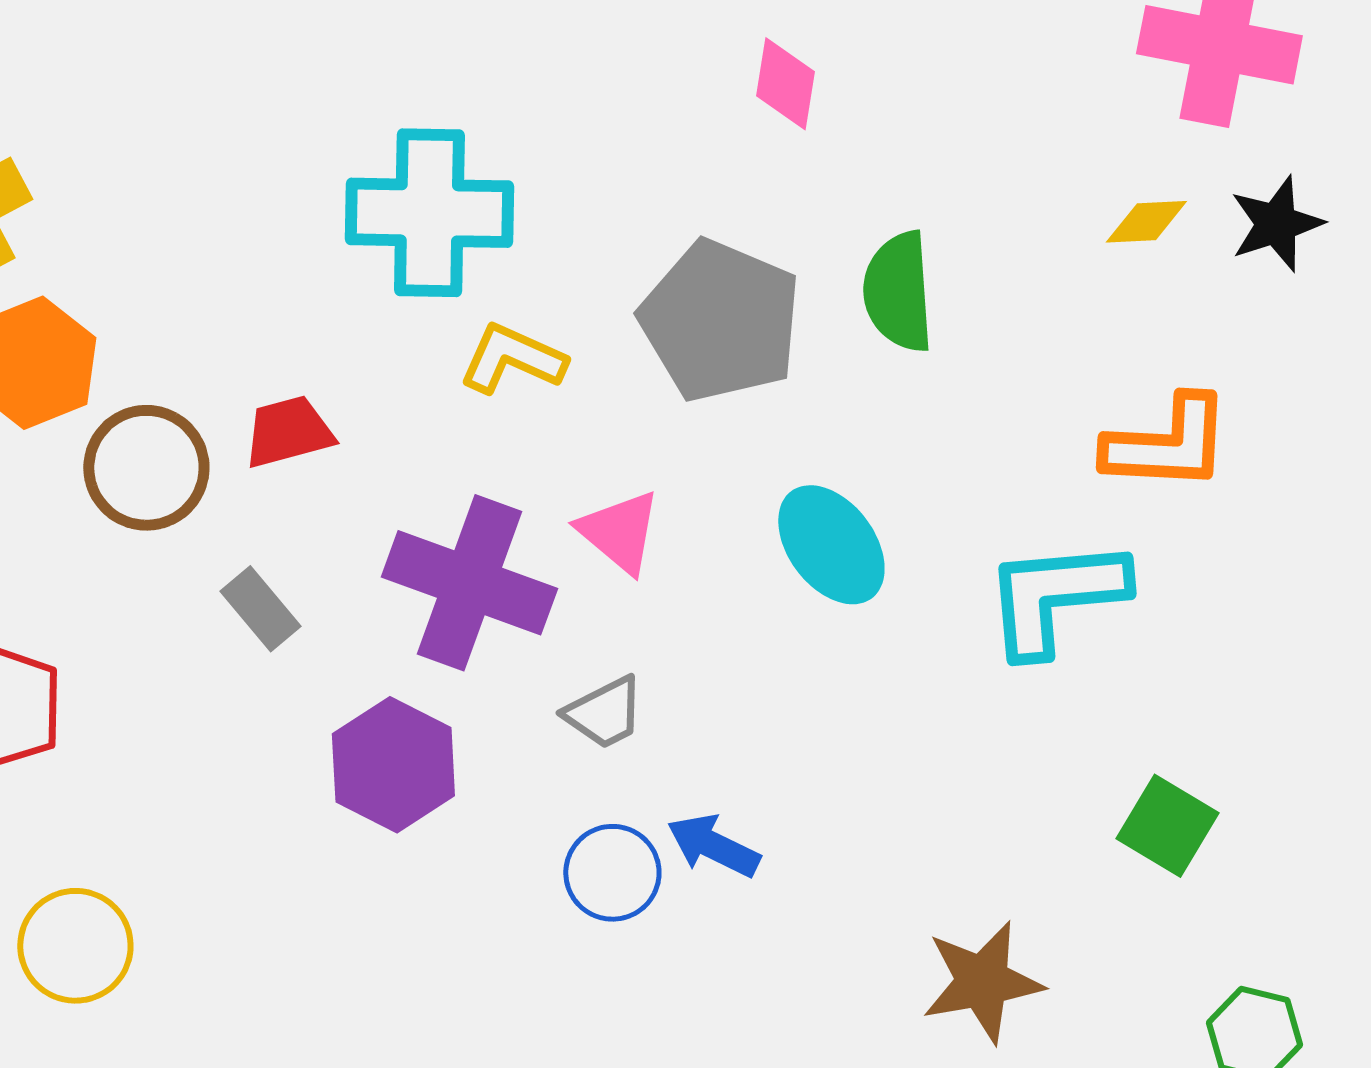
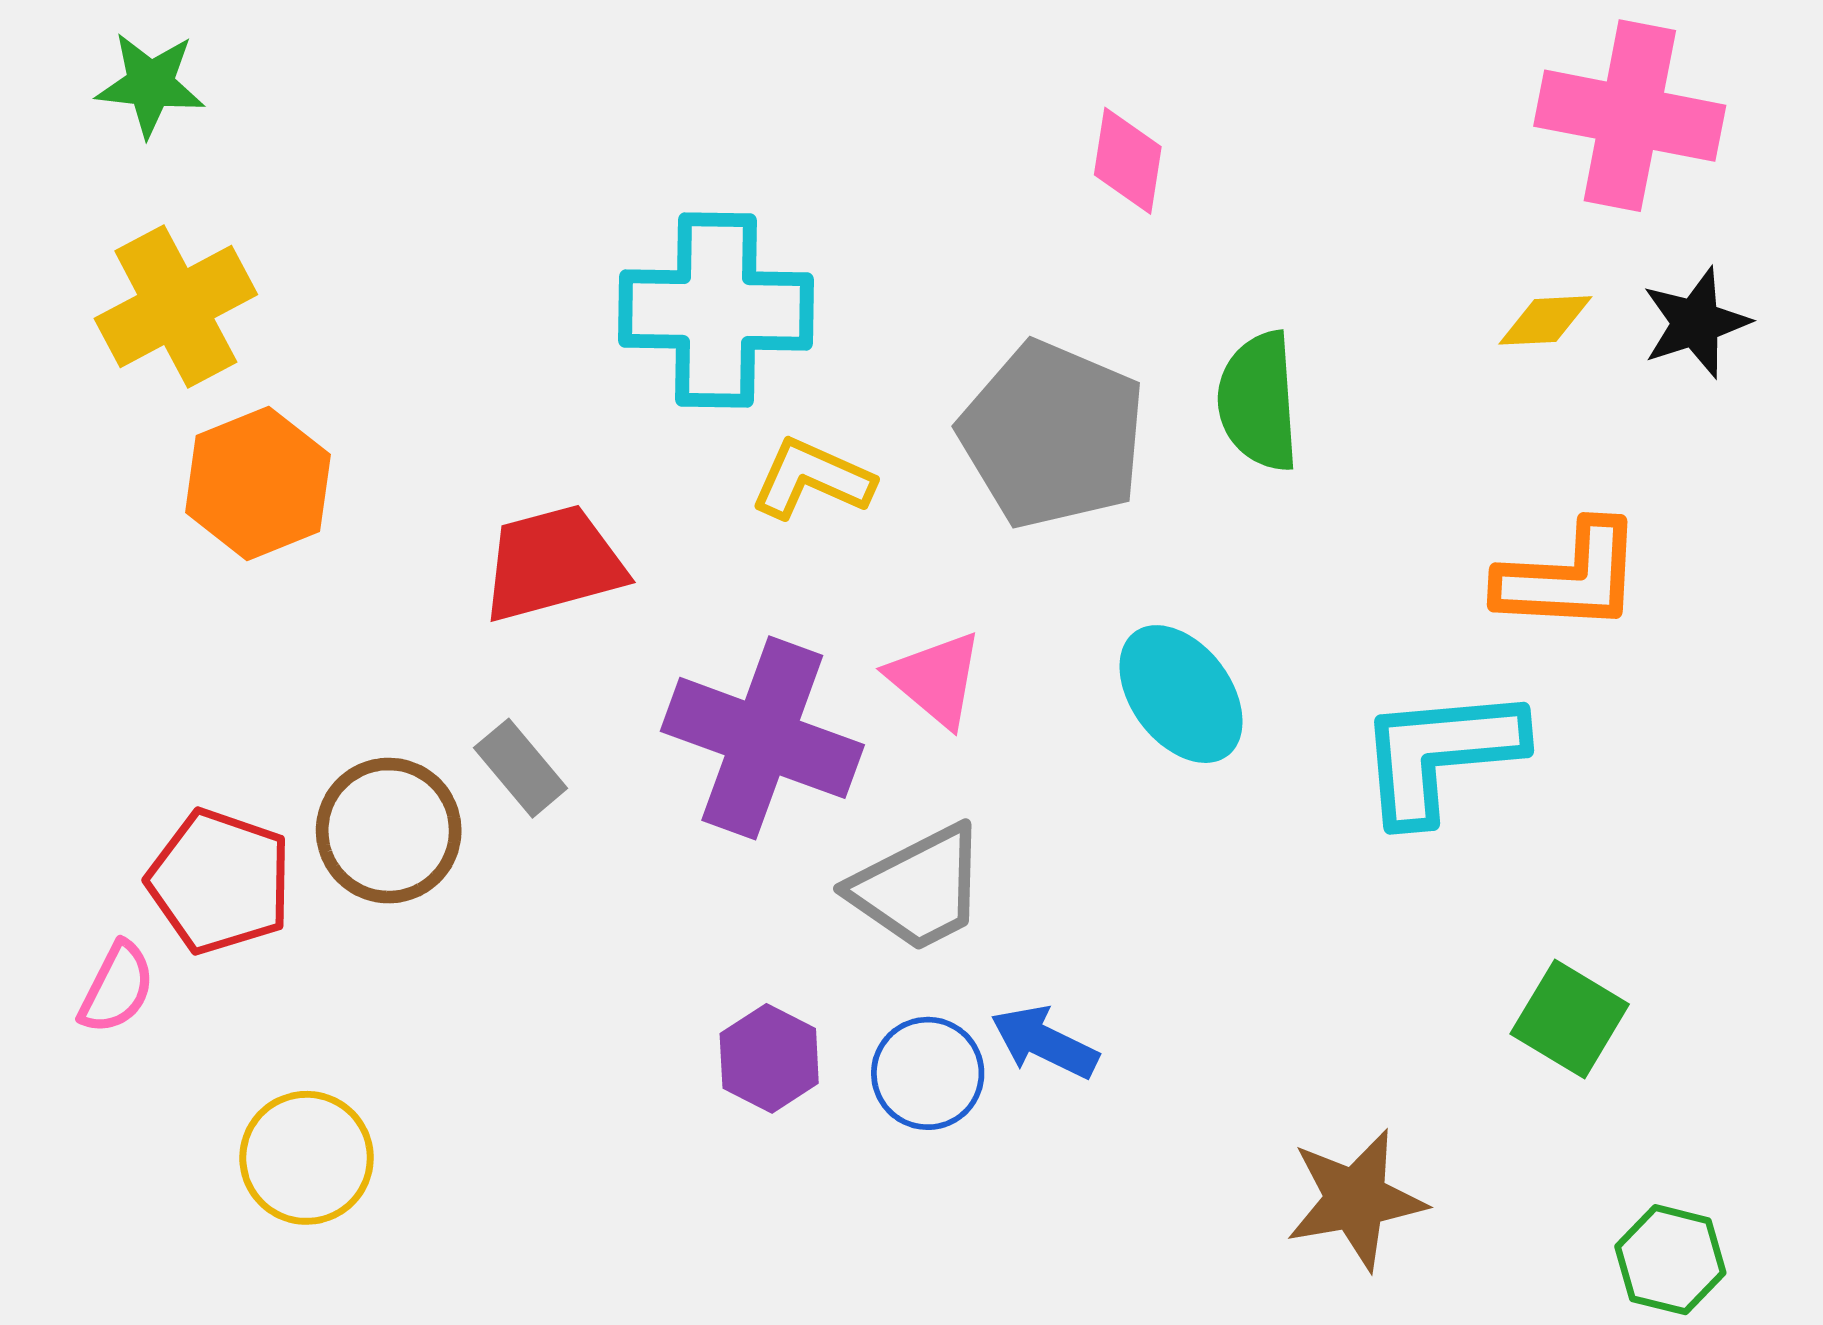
red trapezoid: (288, 432) -> (553, 563), size x1.4
brown circle: (146, 468) -> (389, 831), moved
gray trapezoid: (604, 713) -> (918, 888), size x1.5
purple hexagon: (393, 765) -> (769, 1058), moved, size x0.7

